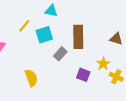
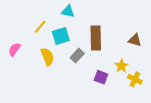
yellow semicircle: (31, 78) -> (47, 57), moved

